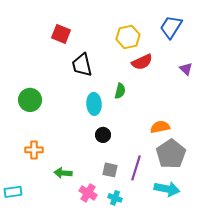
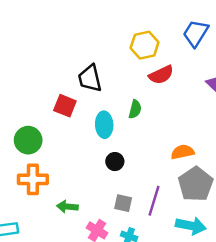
red square: (61, 34) -> (65, 106), moved
green circle: (30, 100) -> (28, 140), moved
orange cross: (34, 150) -> (33, 179), size x1.4

